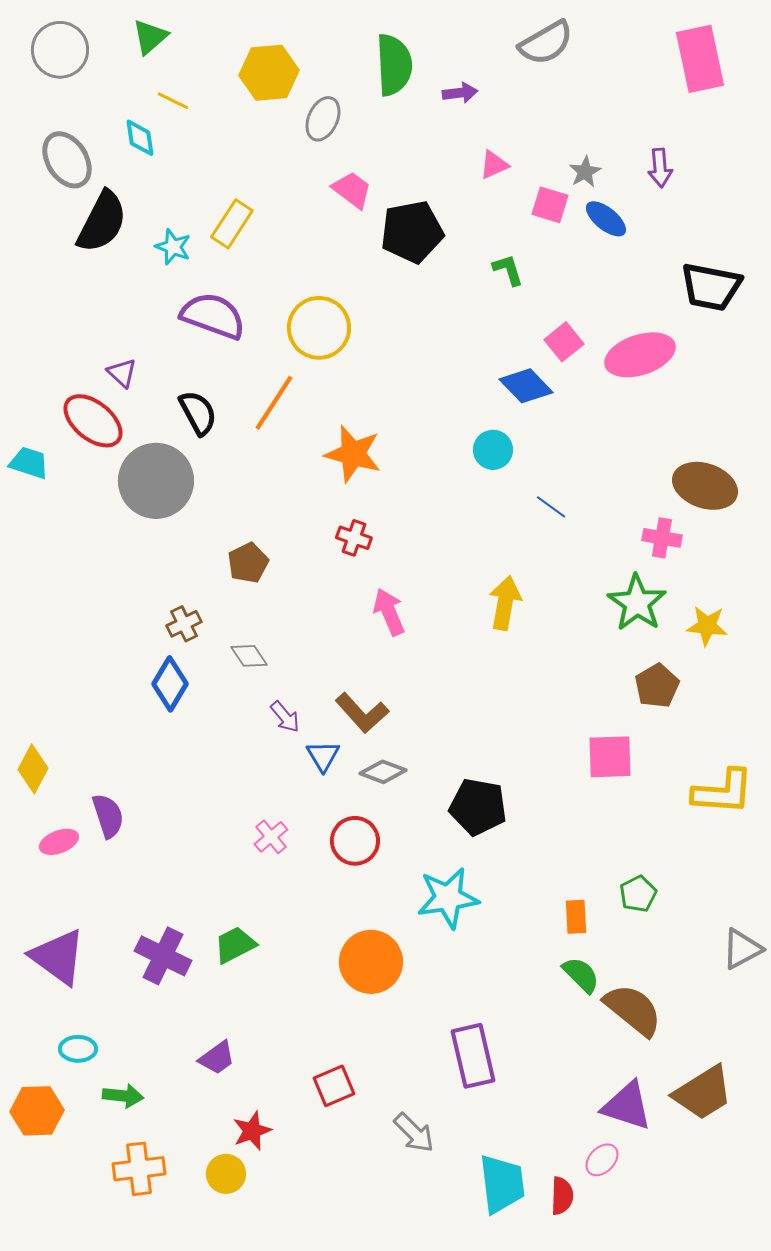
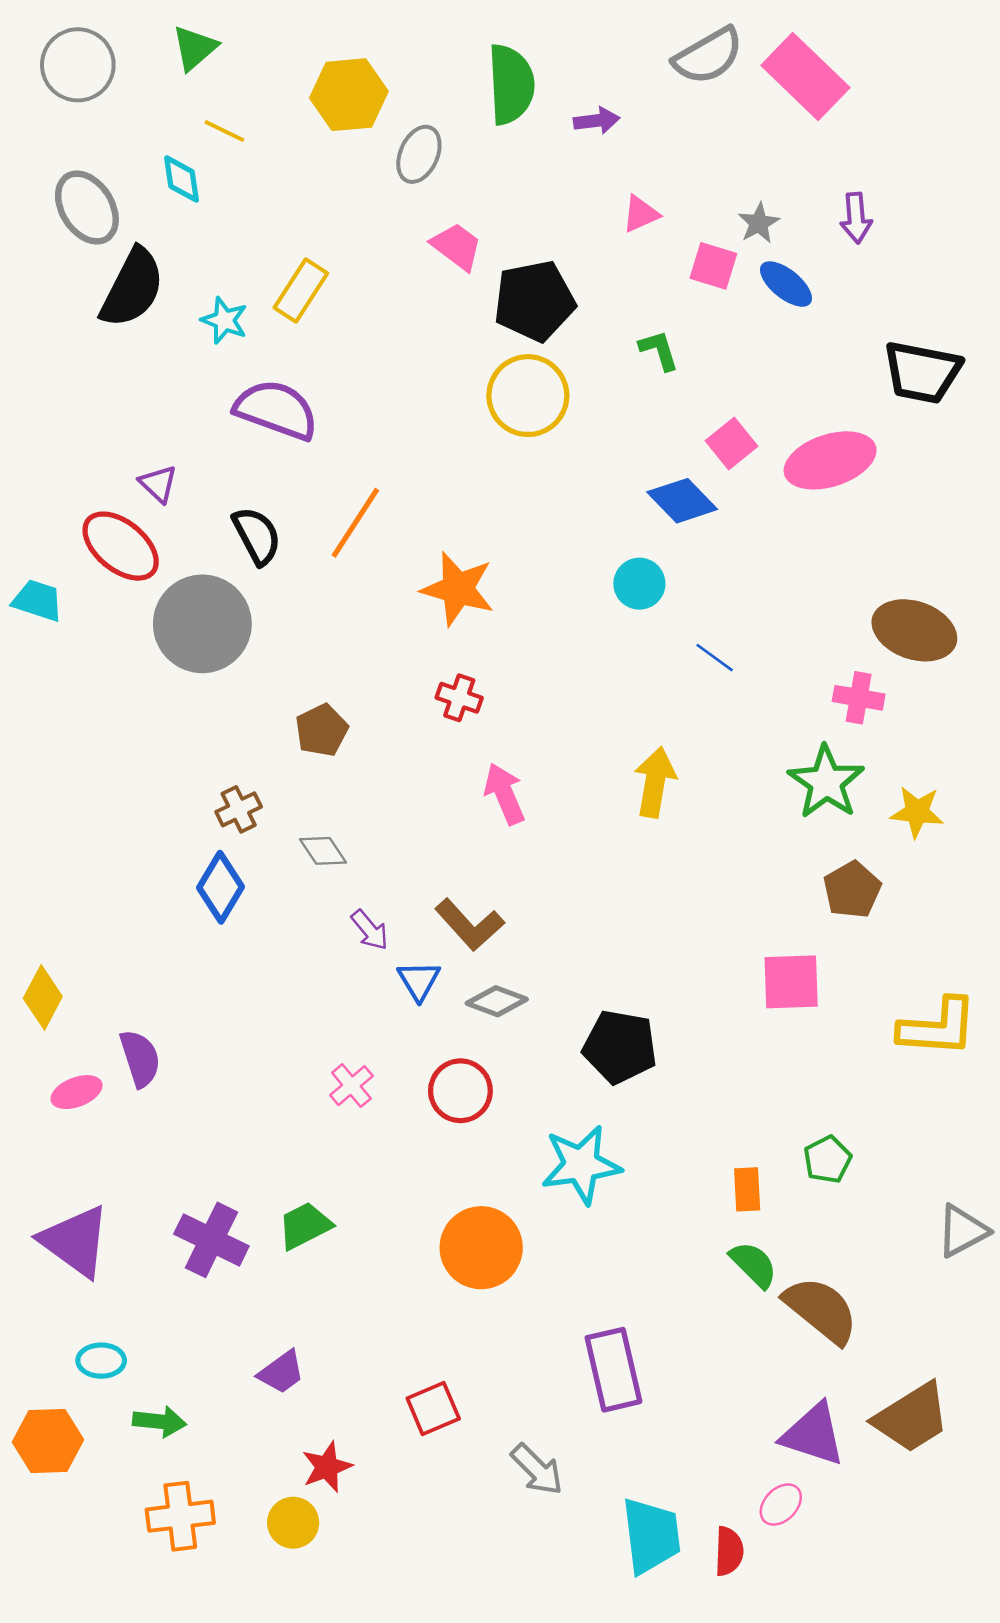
pink rectangle: (700, 59) -> (805, 77), moved, turned -34
yellow circle: (319, 328) -> (528, 396), moved

